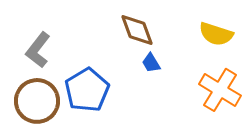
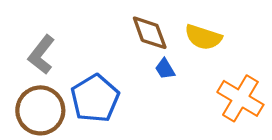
yellow semicircle: (216, 34) -> (203, 37), moved

